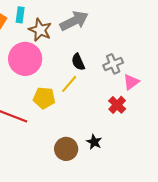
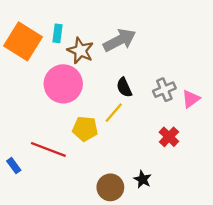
pink triangle: (131, 82) -> (191, 99), moved

